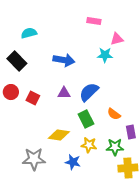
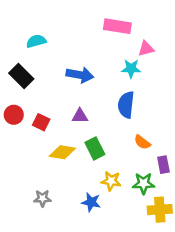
pink rectangle: (94, 21) -> (117, 26), size x1.5
blue semicircle: (89, 92) -> (126, 105), moved, turned -40
green rectangle: (86, 119) -> (95, 148), moved
yellow diamond: (59, 135) -> (62, 152), moved
gray star: (34, 159) -> (42, 198), size x0.6

